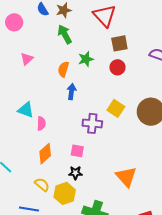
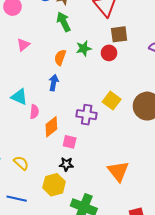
red circle: (117, 67) -> (109, 53), moved
blue arrow: (72, 92) -> (54, 83), moved
orange diamond: (45, 154) -> (51, 127), moved
yellow semicircle: (42, 185) -> (21, 163), moved

